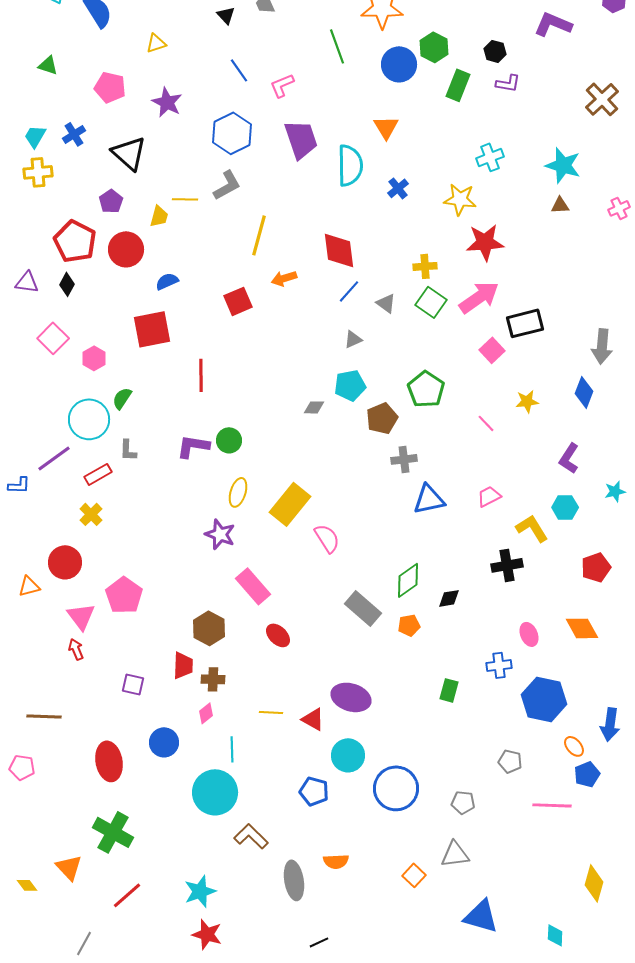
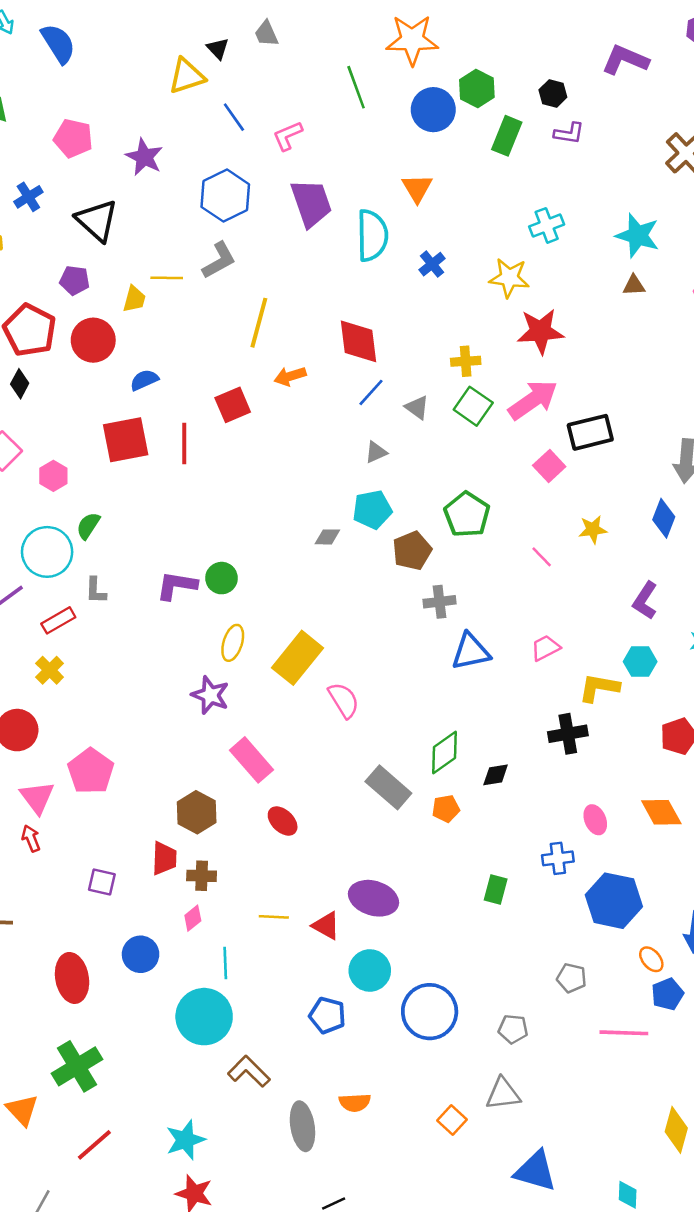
yellow triangle: (156, 43) -> (187, 76), moved, size x1.5
purple pentagon: (111, 201) -> (75, 280), turned -30
red line: (201, 375) -> (184, 444), moved
yellow L-shape: (532, 528) -> (599, 688), turned -48
green cross: (113, 832) -> (77, 1066), turned 30

